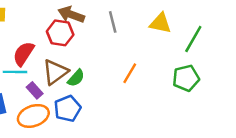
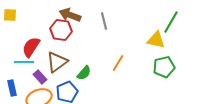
yellow triangle: (160, 23) -> (156, 40), moved
green line: (193, 39) -> (171, 22), moved
green semicircle: (76, 78) -> (84, 73), moved

